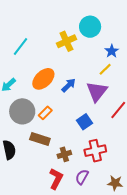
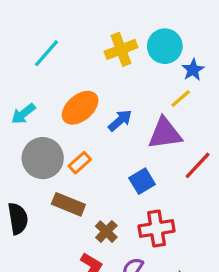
cyan circle: (90, 27) -> (165, 46), moved
purple triangle: (97, 91) -> (165, 133), turned 40
brown cross: (64, 154) -> (106, 232), turned -32

